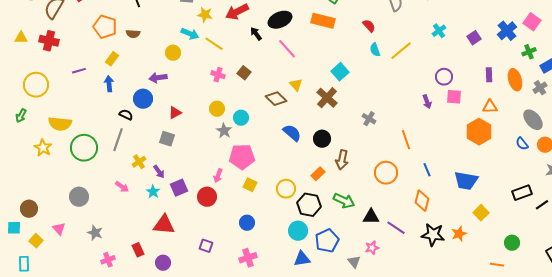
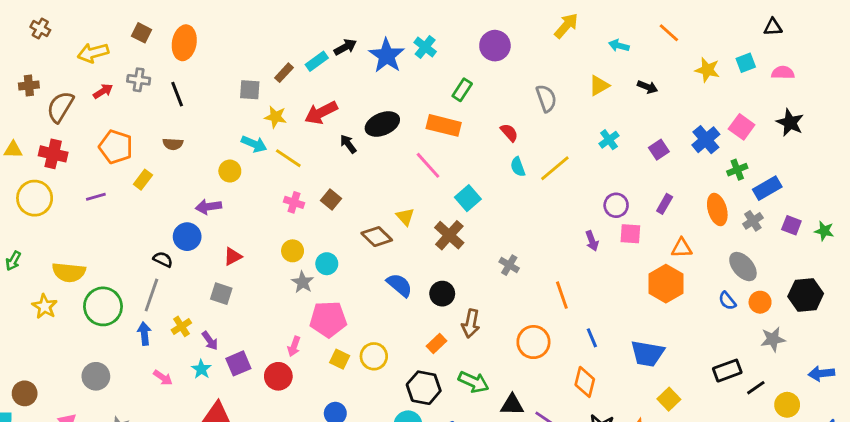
orange pentagon: (105, 27) -> (116, 147), moved
pink line: (287, 49) -> (428, 165), moved
purple rectangle: (489, 75) -> (665, 204), moved, turned 32
blue arrow: (109, 84) -> (144, 334), moved
yellow circle: (36, 85) -> (35, 198), moved
pink arrow: (122, 187) -> (163, 378), moved
yellow circle: (286, 189) -> (374, 356), moved

